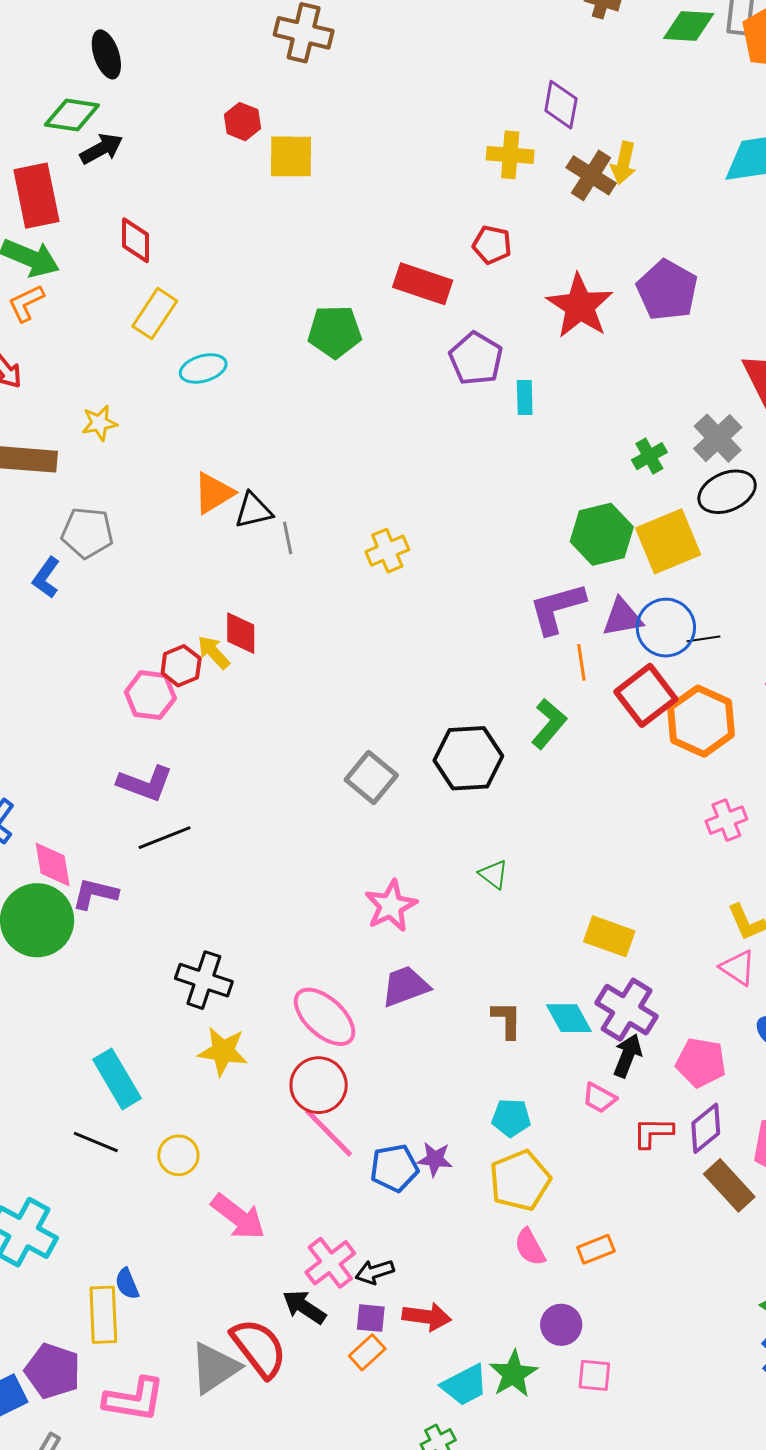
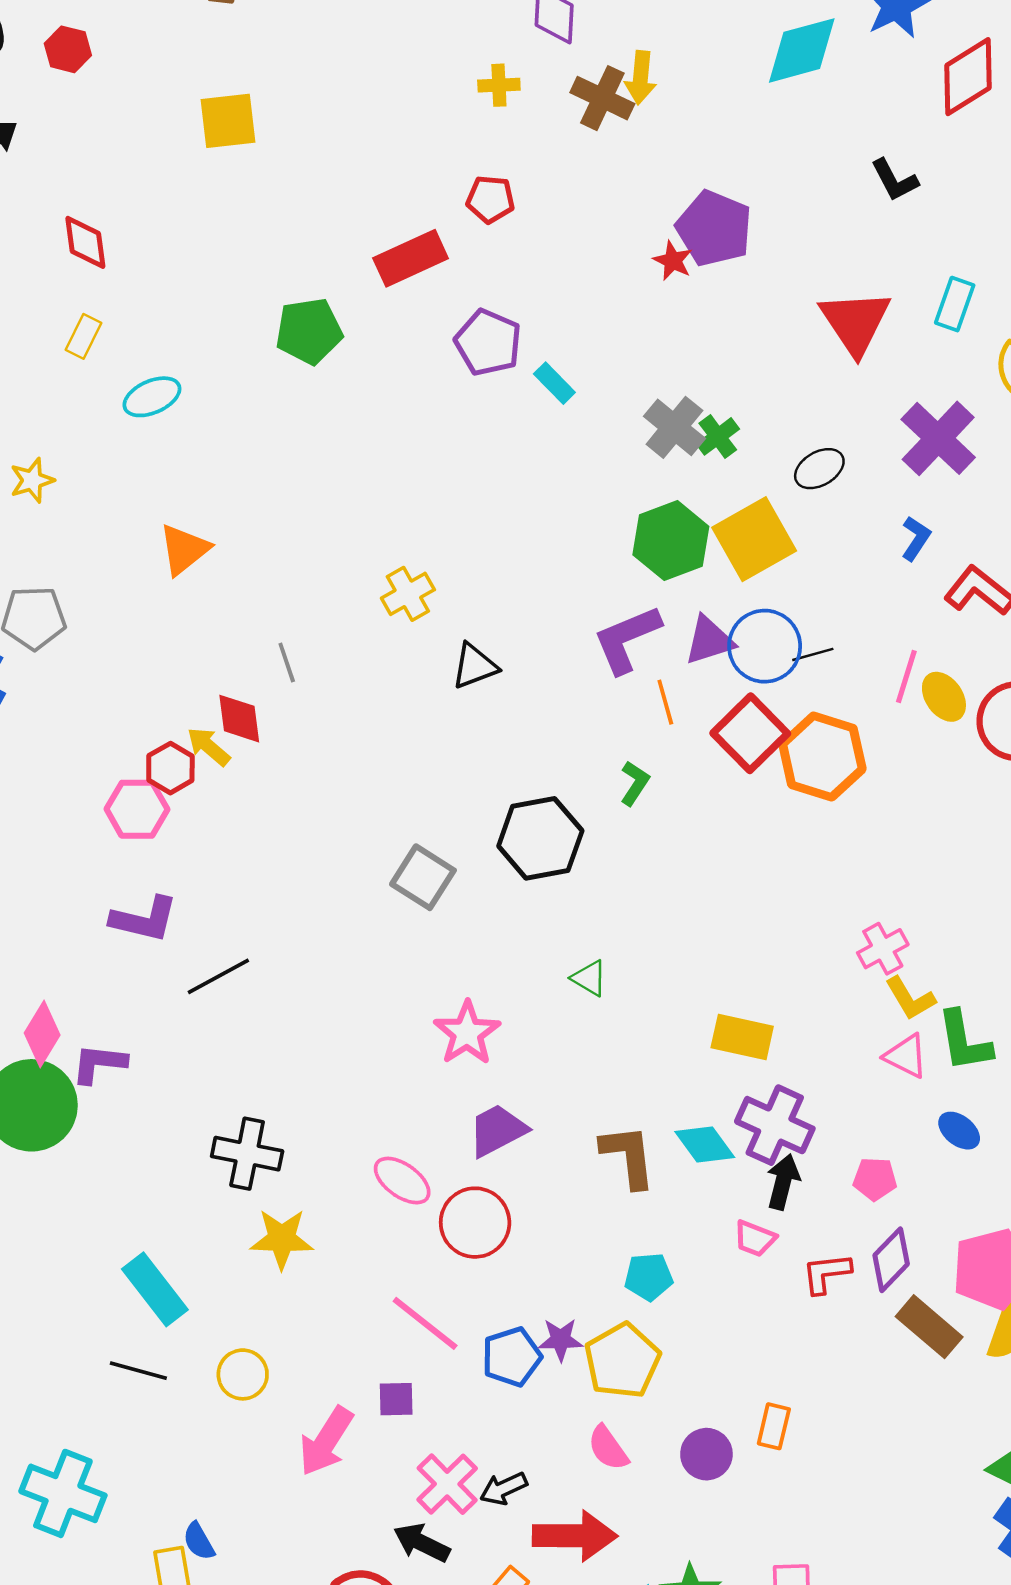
red hexagon: (242, 122) -> (68, 49), moved
yellow cross: (510, 155) -> (499, 85), size x0.7
red diamond: (136, 240) -> (85, 242), moved
red rectangle: (423, 284) -> (411, 258), turned -36
red star: (580, 306) -> (673, 261), moved, size x0.5
yellow rectangle: (155, 314) -> (84, 336), size x0.7
cyan rectangle: (525, 397) -> (554, 383), turned -36
gray cross: (718, 438) -> (674, 427), moved
black ellipse: (727, 492) -> (819, 469), size x0.7
black triangle: (253, 510) -> (475, 666), moved
gray line: (288, 538) -> (287, 662), moved
green L-shape: (549, 724) -> (635, 783), size x0.7
pink cross: (726, 820) -> (883, 949), moved
black line: (165, 838) -> (218, 976), moved
pink diamond: (53, 865) -> (42, 1034), turned 48
pink ellipse: (325, 1017) -> (402, 1181), size x0.7
brown L-shape: (507, 1020) -> (628, 1156), size x1.4
pink pentagon: (701, 1062) -> (875, 1179), size x0.7
red circle: (319, 1085) -> (475, 1223), moved
yellow pentagon: (520, 1180) -> (622, 1361), moved
pink arrow: (238, 1217) -> (326, 1441), turned 92
pink semicircle: (530, 1247) -> (608, 1448), moved
orange rectangle: (596, 1249) -> (774, 1426), turned -48
red arrow: (427, 1317) -> (575, 1536), size x1.4
purple square: (371, 1318) -> (396, 1399), moved
purple circle: (561, 1325) -> (706, 1454), moved

